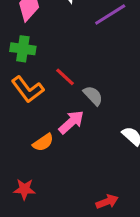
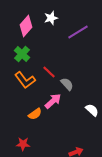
green cross: (23, 49) -> (22, 54), turned 35

